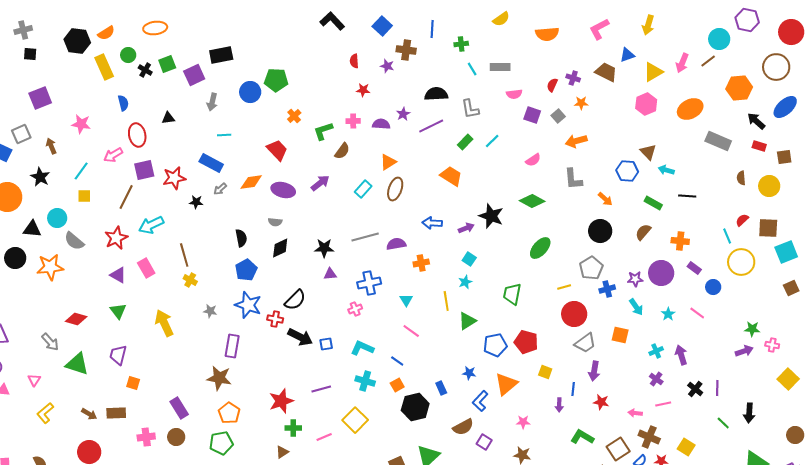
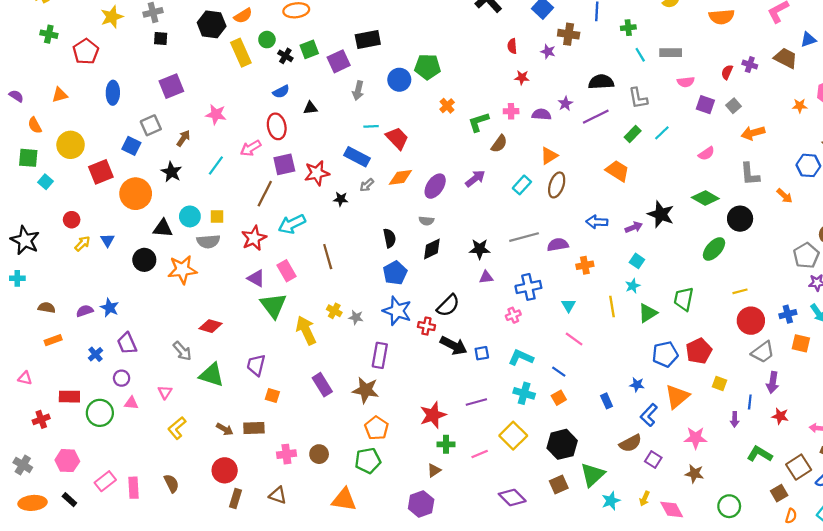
blue semicircle: (123, 103) -> (281, 92), moved, turned 77
orange star: (581, 103) -> (800, 106), moved
brown arrow: (51, 146) -> (183, 138), turned 56
red trapezoid: (277, 150) -> (397, 138), moved
purple ellipse: (283, 190) -> (435, 186), turned -70
yellow square: (84, 196) -> (217, 216), moved
black circle: (600, 231) -> (740, 219), moved
gray semicircle: (74, 241) -> (208, 241), turned -45
gray pentagon: (591, 268) -> (806, 256), moved
yellow cross: (190, 280) -> (334, 311), moved
blue cross: (607, 289) -> (788, 314), moved
green triangle: (118, 311) -> (273, 305), moved, size x1.5
green triangle: (467, 321) -> (648, 313), moved
red pentagon: (526, 342) -> (699, 351), turned 30
black hexagon: (415, 407) -> (562, 444), moved
purple rectangle: (179, 408) -> (322, 385), moved
pink star: (523, 422) -> (696, 438), size x1.5

